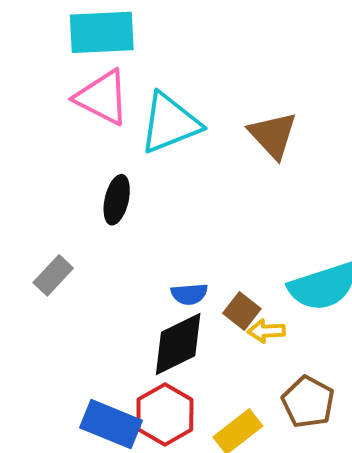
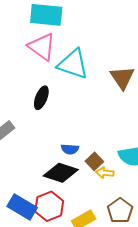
cyan triangle: (170, 123) -> (73, 64), turned 32
black diamond: (178, 344) -> (61, 173), turned 36

